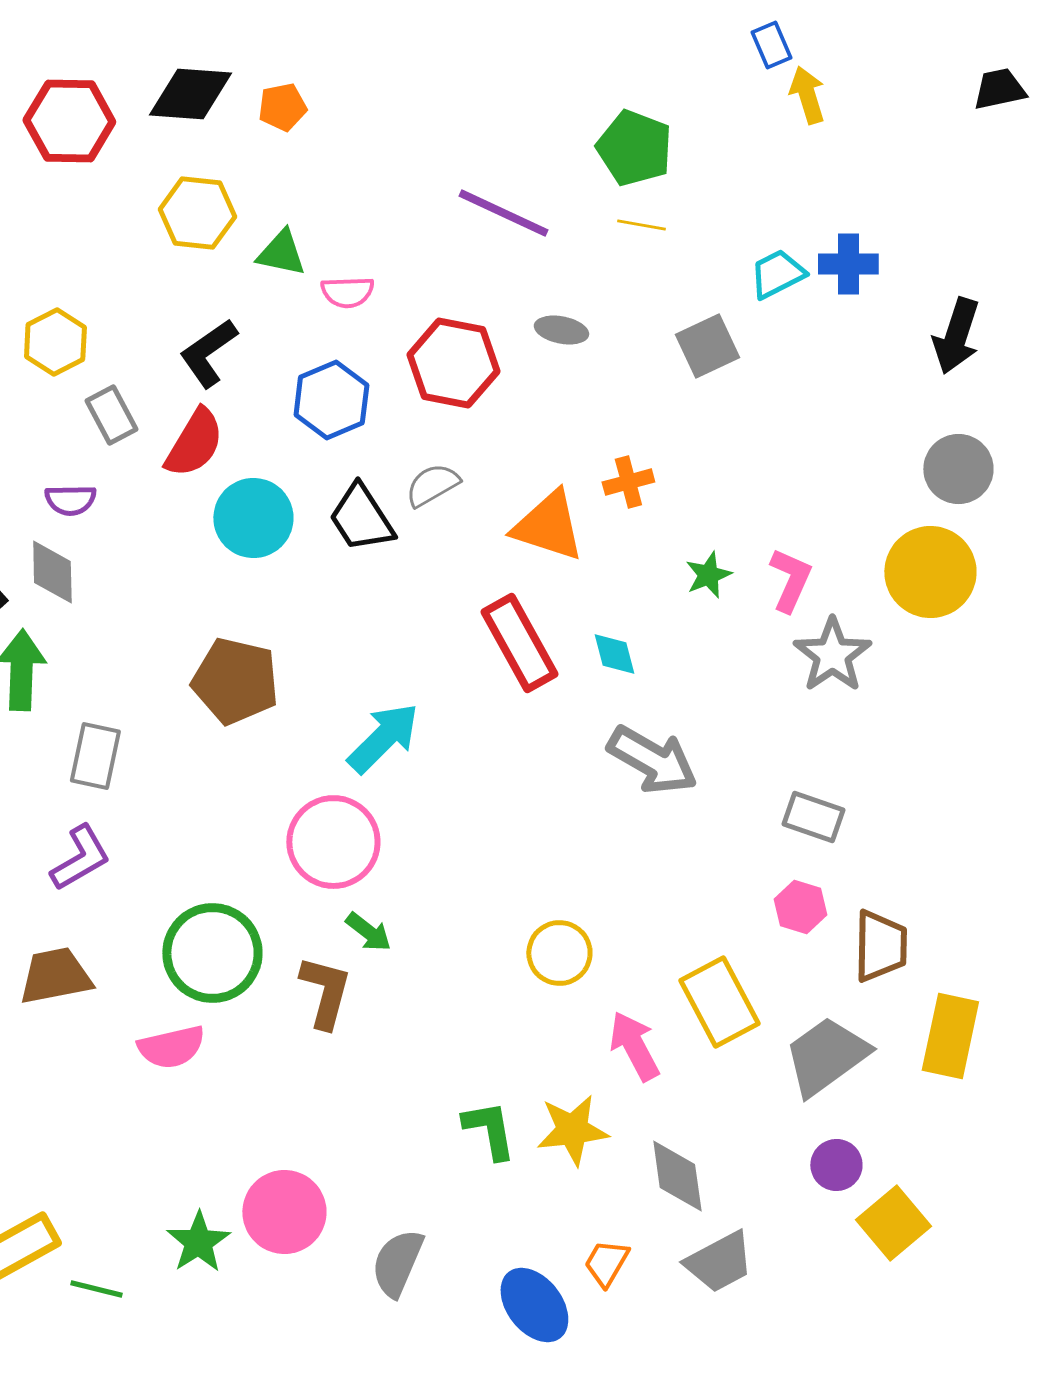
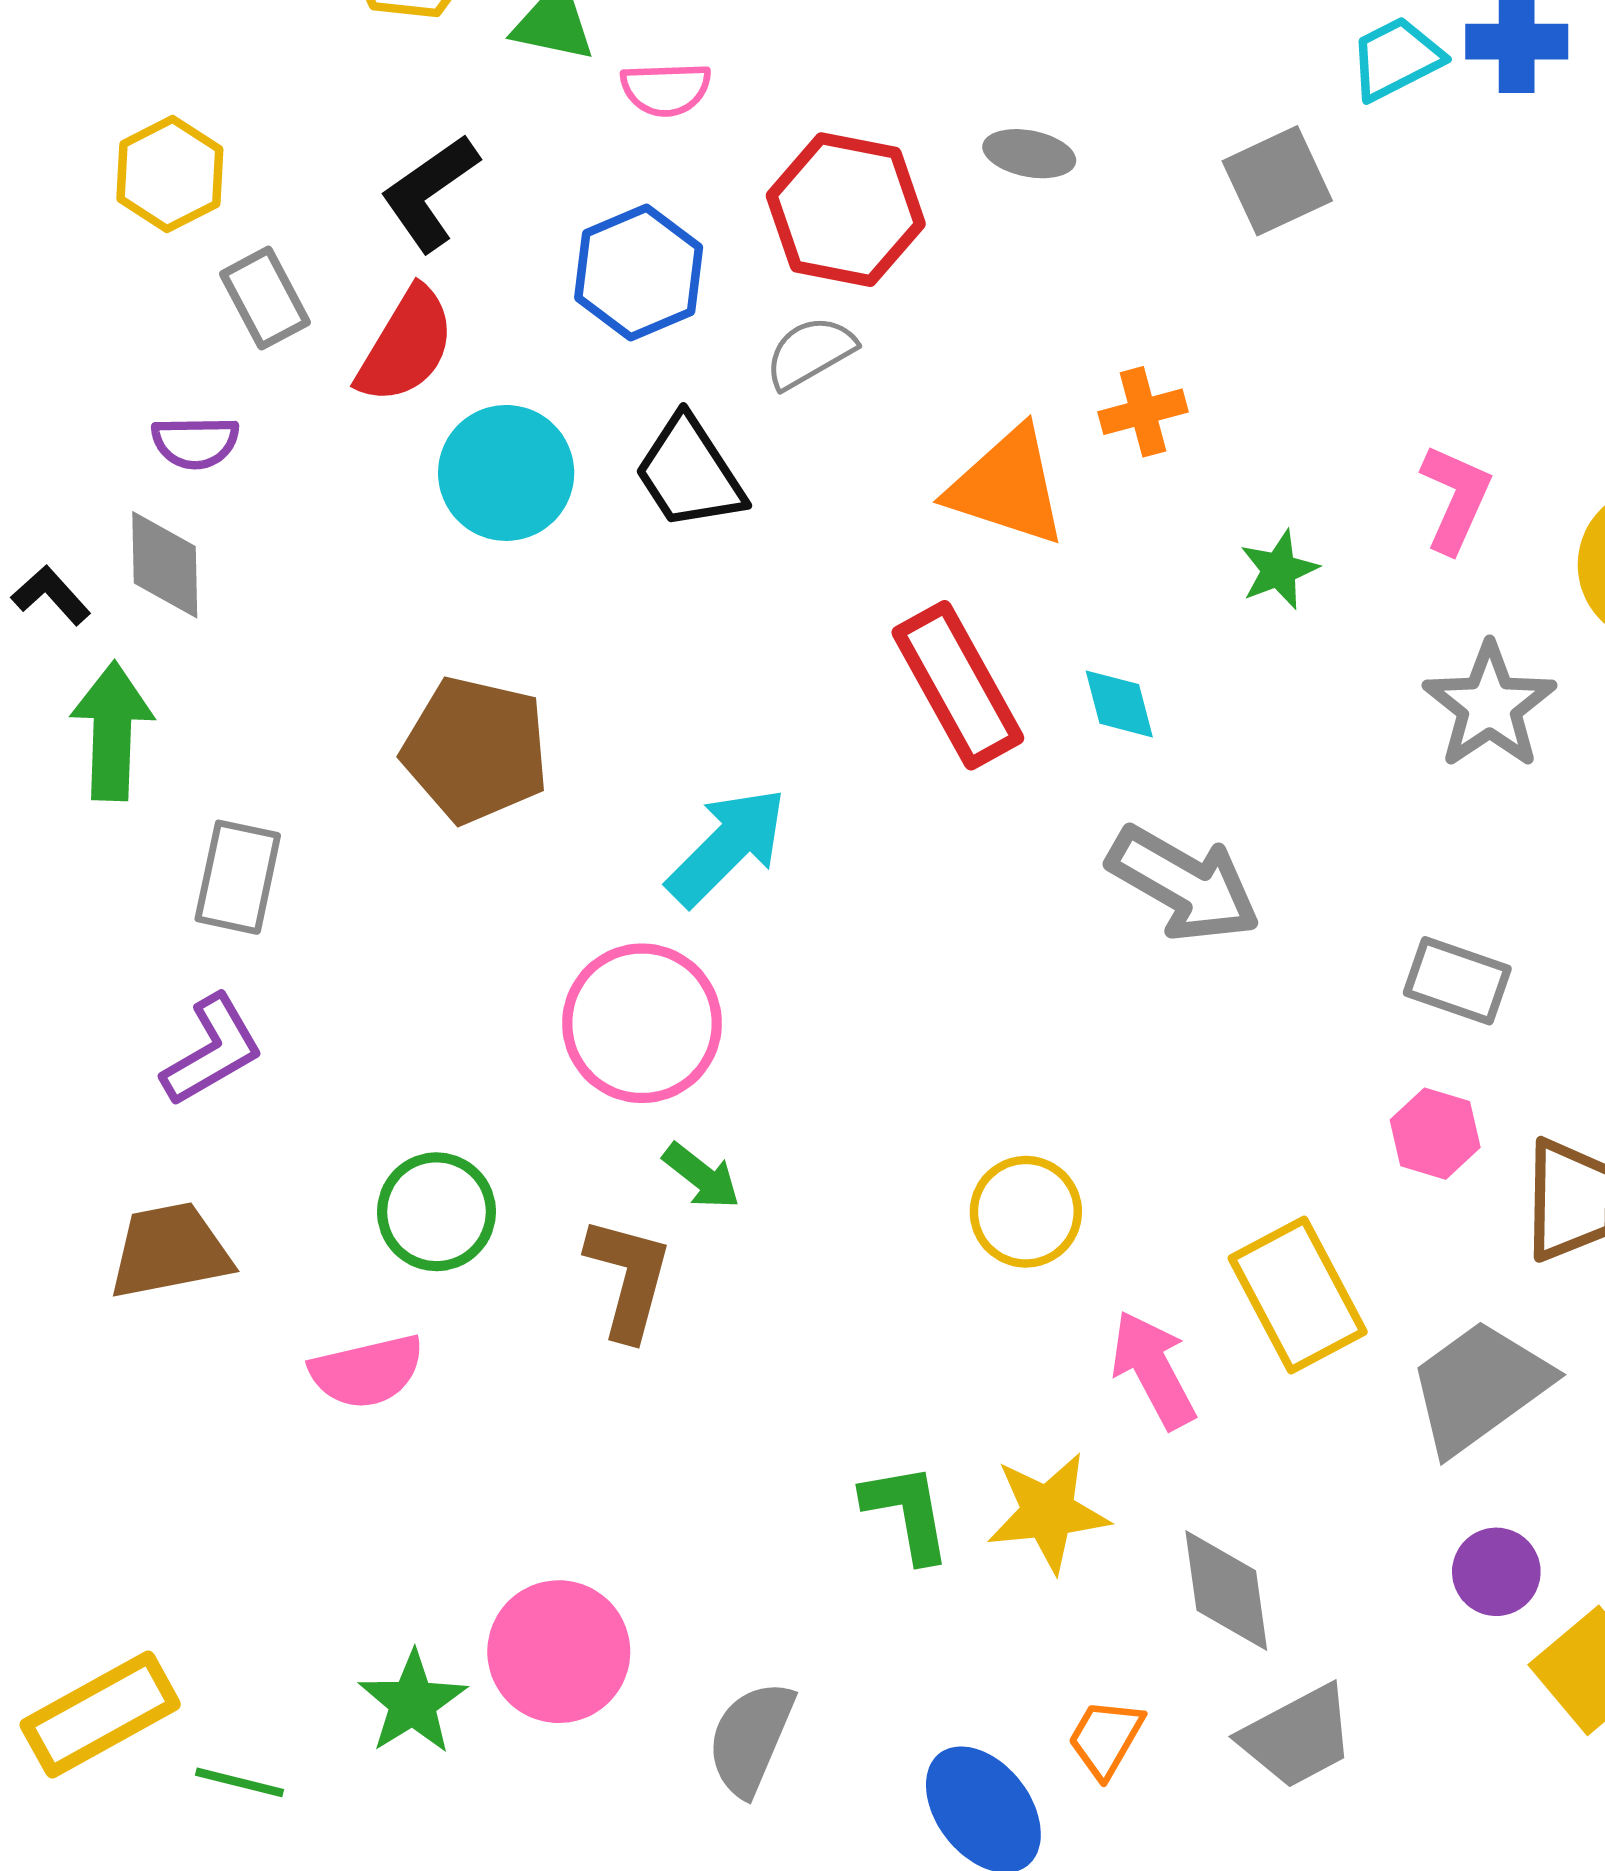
gray semicircle: (432, 485) -> (810, 352), moved
pink L-shape: (790, 580) -> (1456, 498), moved
green circle: (212, 953) -> (436, 1212), size x0.7

